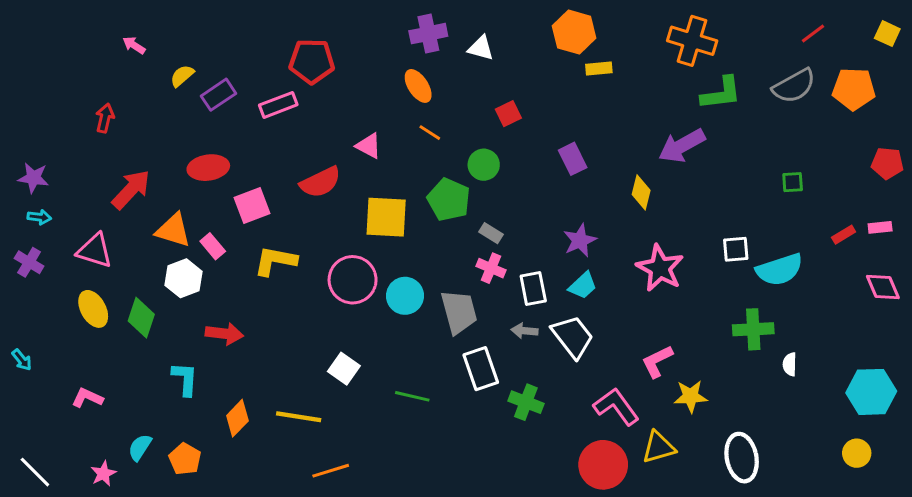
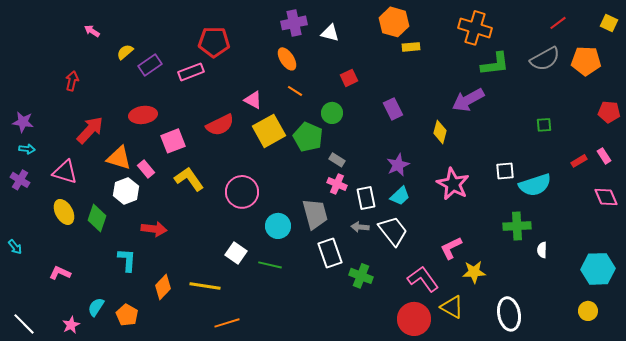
yellow square: (386, 217) -> (269, 131), moved, turned -32
pink rectangle: (880, 227) -> (604, 156), turned 63
yellow L-shape: (275, 261) -> (189, 179), turned 44
cyan circle: (405, 296) -> (278, 226), moved
green line: (412, 396) -> (270, 265), moved
yellow triangle: (659, 447) -> (452, 307), turned 45

